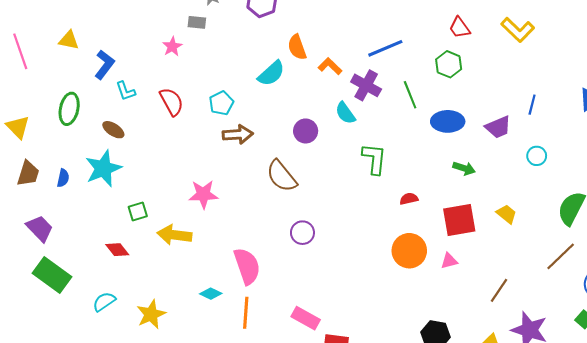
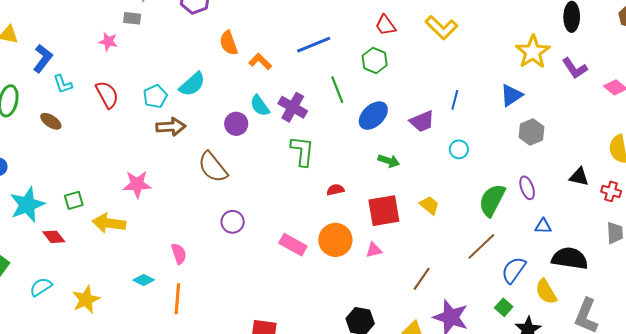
pink star: (172, 47) -> (108, 42), turned -30
cyan semicircle: (271, 73) -> (192, 84), moved
purple cross: (366, 85) -> (293, 107), moved
cyan semicircle: (345, 113) -> (260, 106), moved
blue ellipse: (448, 121) -> (373, 116), turned -44
cyan star: (103, 168) -> (27, 205), moved
pink semicircle: (247, 266) -> (179, 254), size x0.6
pink rectangle: (306, 318) -> (293, 245), moved

